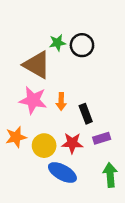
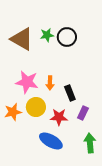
brown triangle: (37, 65) -> (22, 39), moved
purple rectangle: (102, 138) -> (83, 113), turned -48
yellow circle: (44, 146) -> (36, 107), moved

